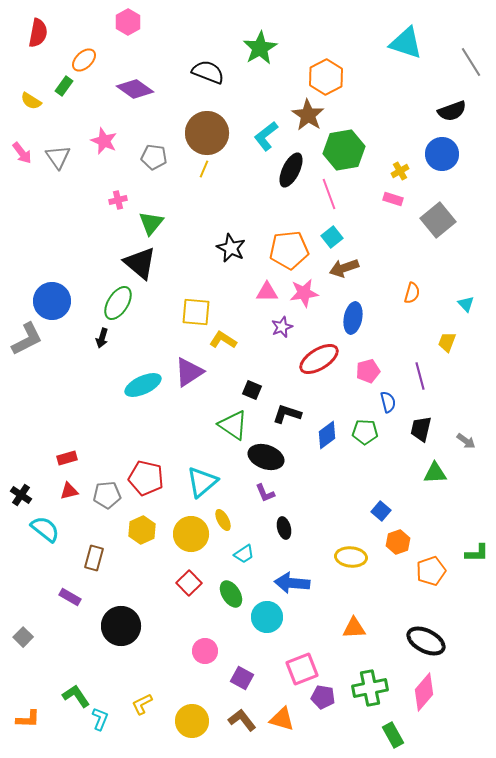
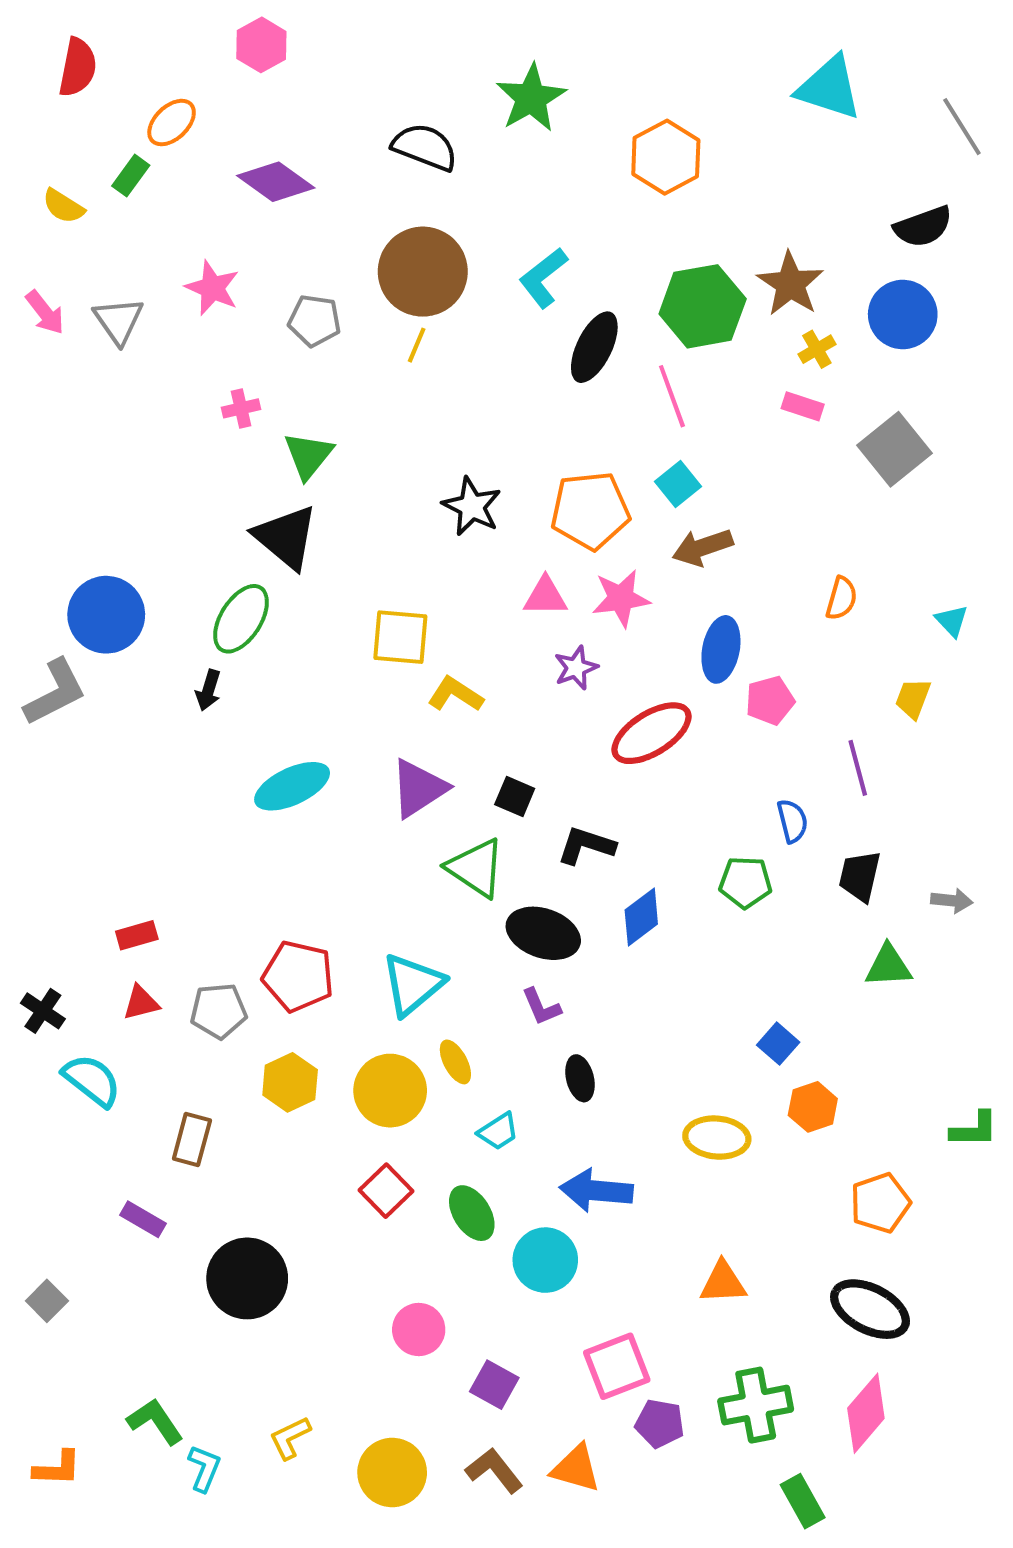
brown star: (308, 115) -> (790, 284), moved
pink pentagon: (368, 371) -> (770, 700), moved
purple triangle: (189, 372) -> (419, 788), moved
blue diamond: (327, 435) -> (641, 917), moved
gray arrow: (466, 441) -> (952, 901), turned -30
orange pentagon: (431, 571) -> (880, 1203), moved

